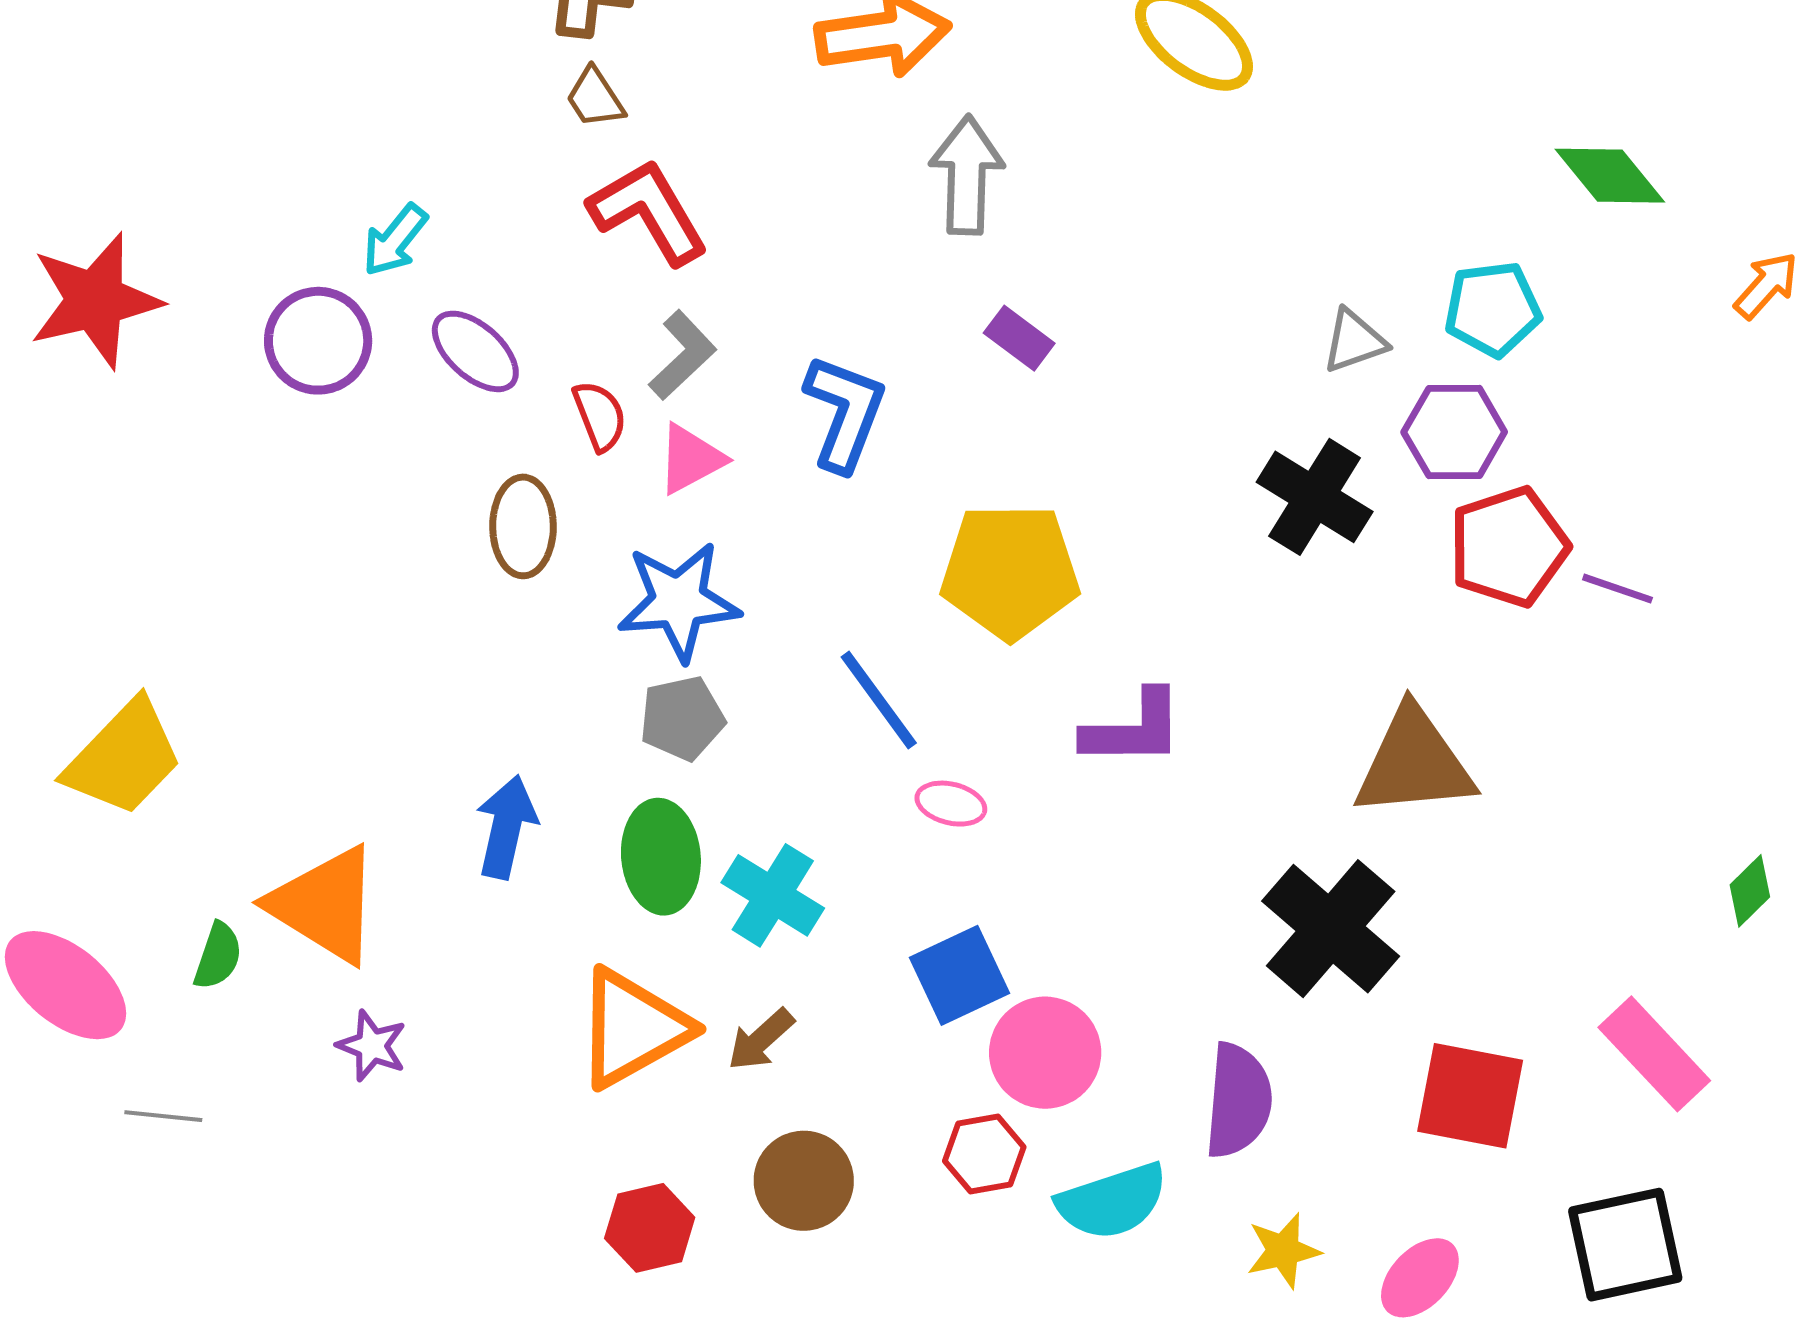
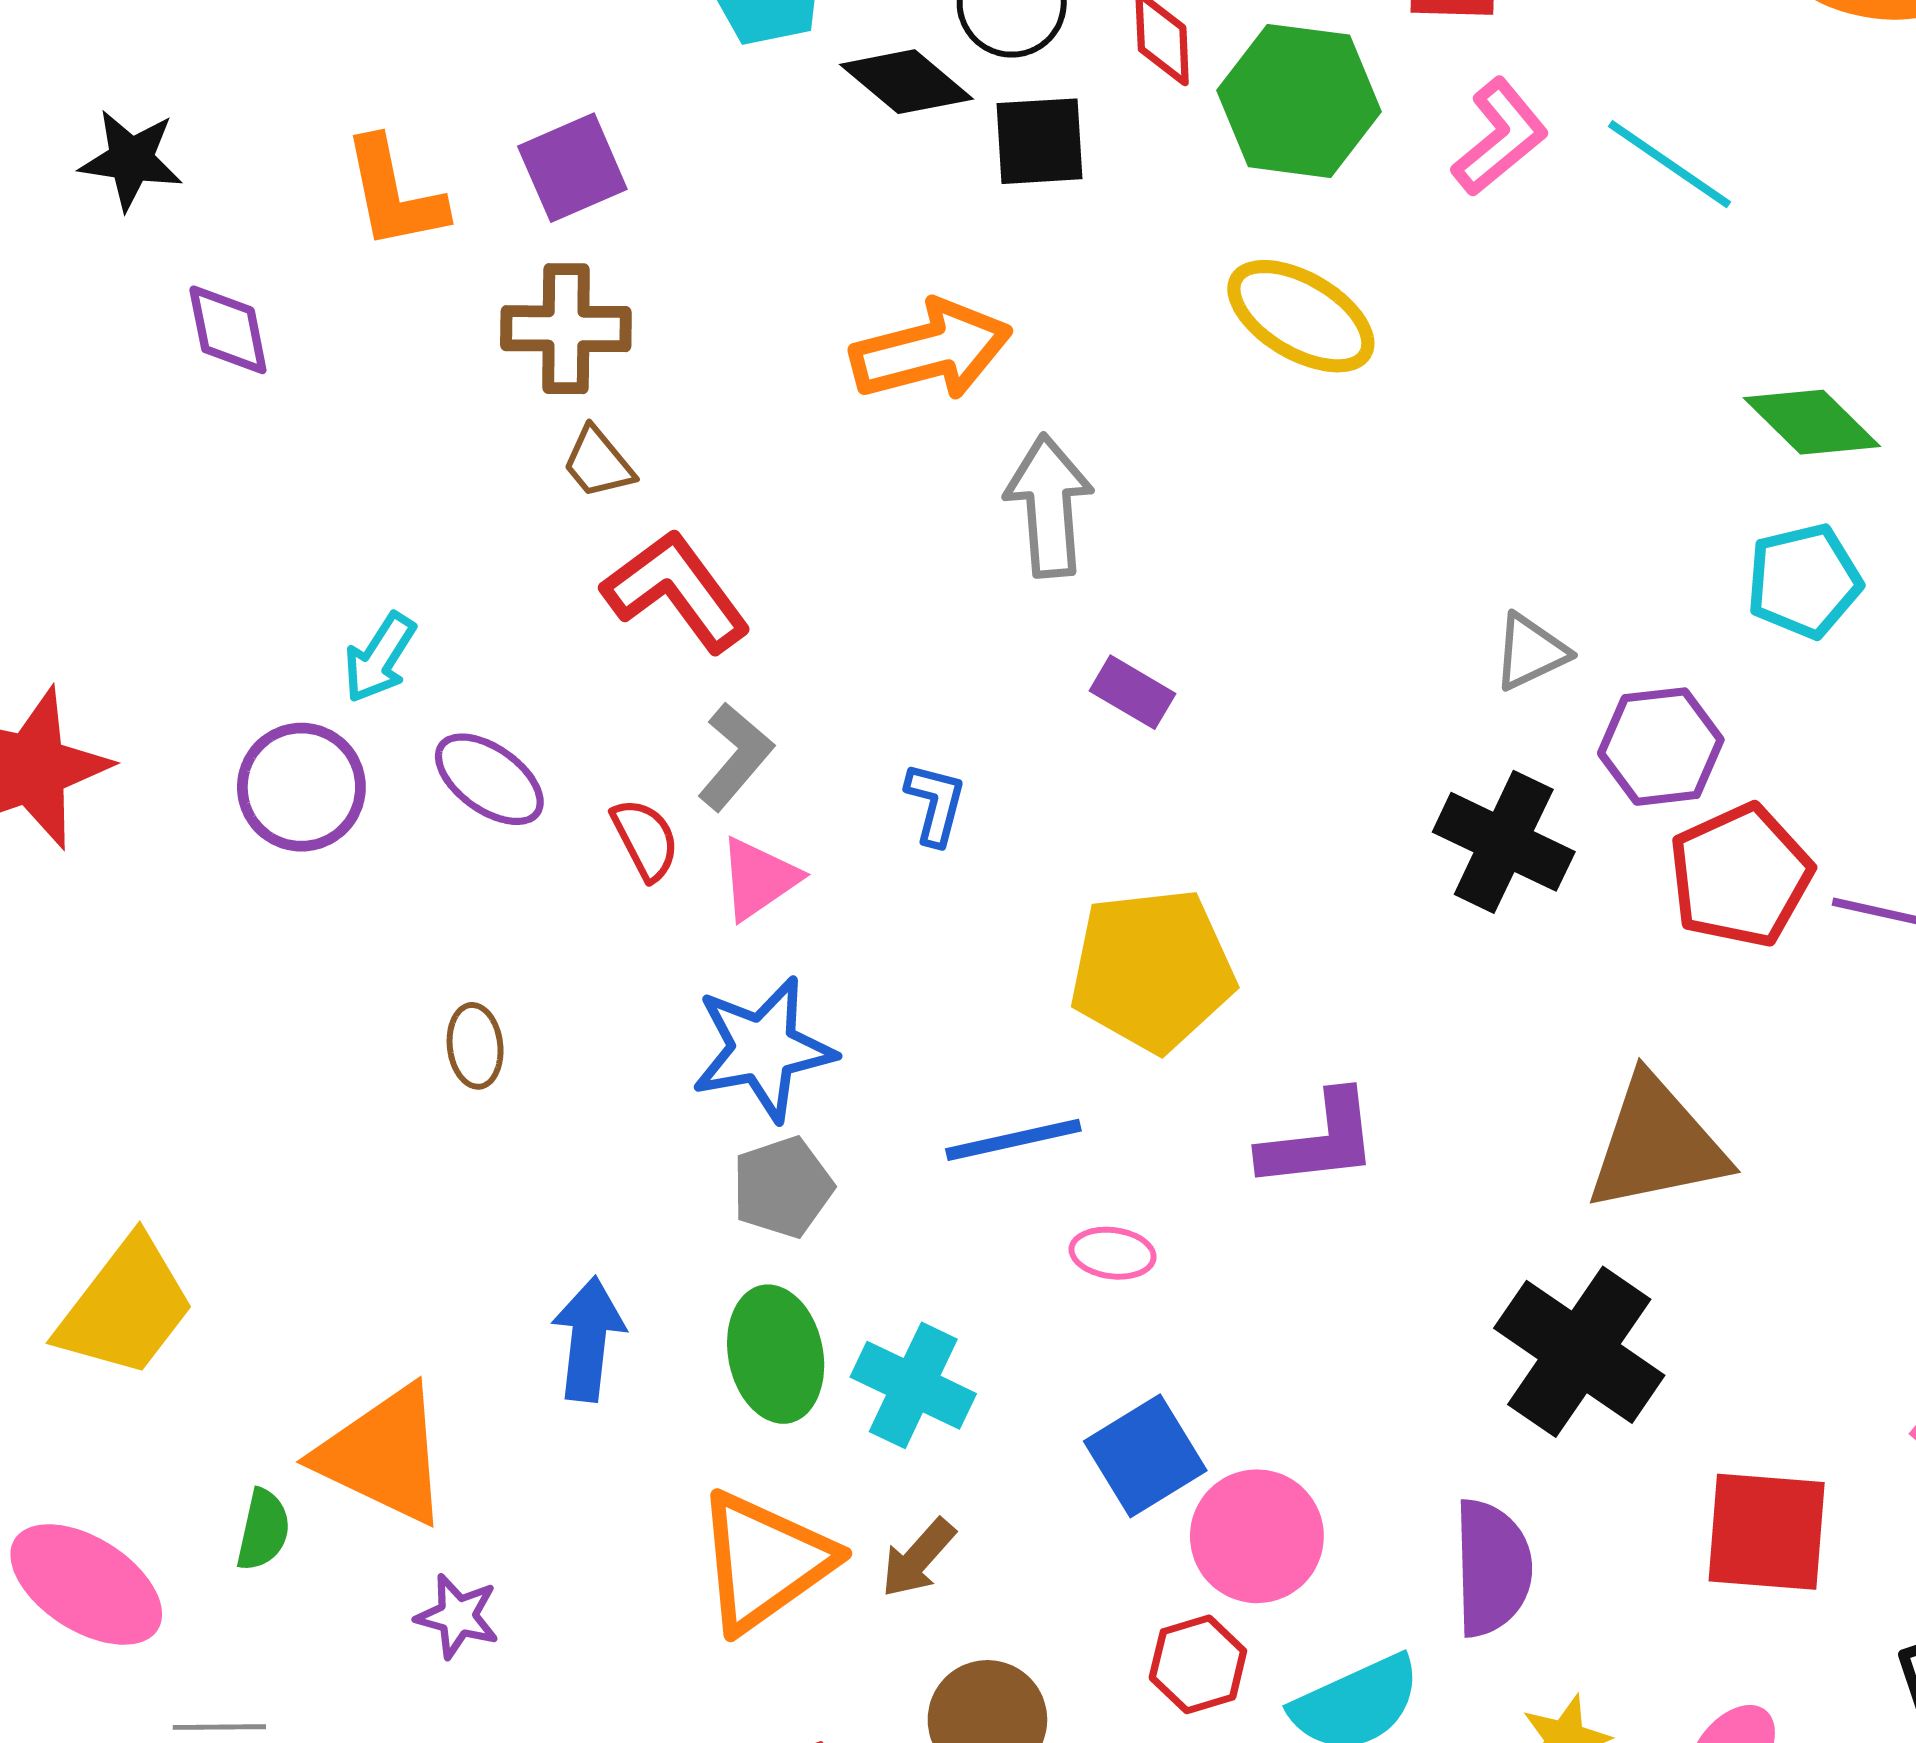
cyan pentagon: (1493, 309) -> (1804, 581), moved
blue L-shape: (845, 413) -> (935, 804), size x0.6
brown ellipse: (523, 526) -> (475, 1046), moved, size x0.7
blue line: (879, 700) -> (1013, 1140), turned -60

